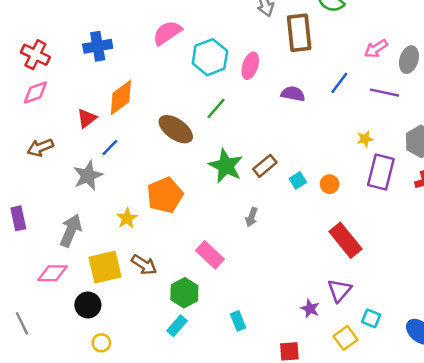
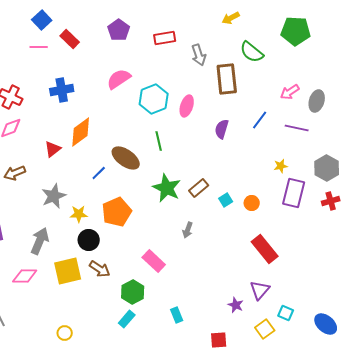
purple semicircle: (293, 94) -> (222, 129), turned -84
green line: (216, 108) -> (159, 141), turned -54
blue line: (110, 148) -> (99, 173), moved
yellow star: (127, 218) -> (79, 214), moved, turned 30
black circle: (88, 305) -> (89, 240), moved

